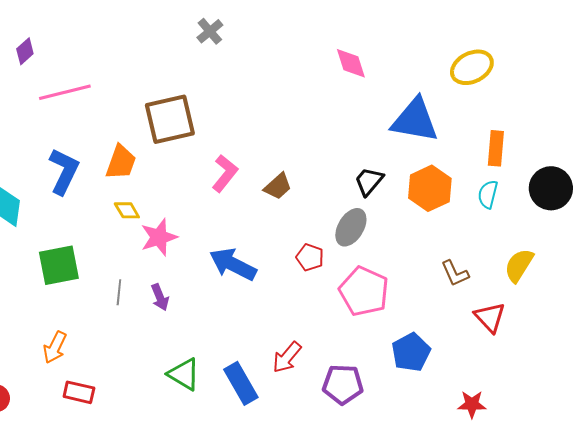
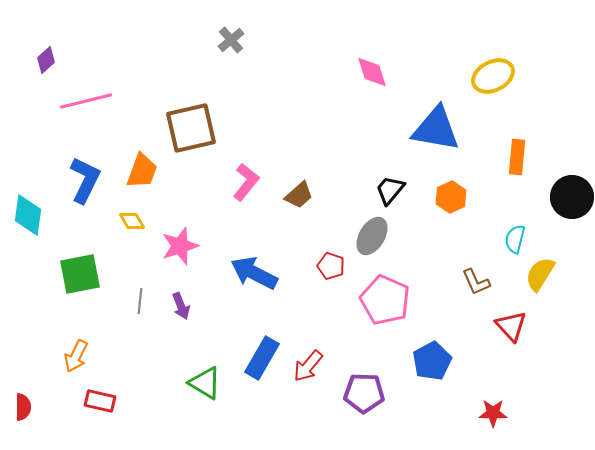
orange hexagon: (430, 188) -> (451, 197), size x0.7
cyan semicircle: (488, 194) -> (515, 239), moved
yellow diamond: (127, 210) -> (132, 221), moved
blue rectangle: (241, 383) -> (262, 358), moved, turned 60

